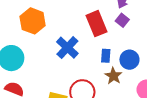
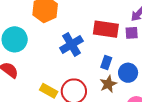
purple square: (122, 20) -> (132, 33), turned 32
red rectangle: (96, 24) -> (106, 29), turned -75

